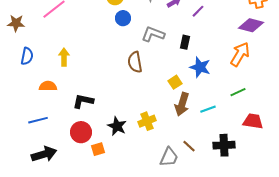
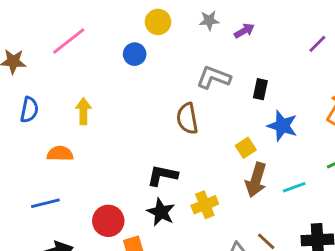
purple line: (198, 11) -> (317, 44), moved
blue circle: (123, 18) -> (135, 54), moved
black L-shape: (83, 101) -> (162, 176), moved

